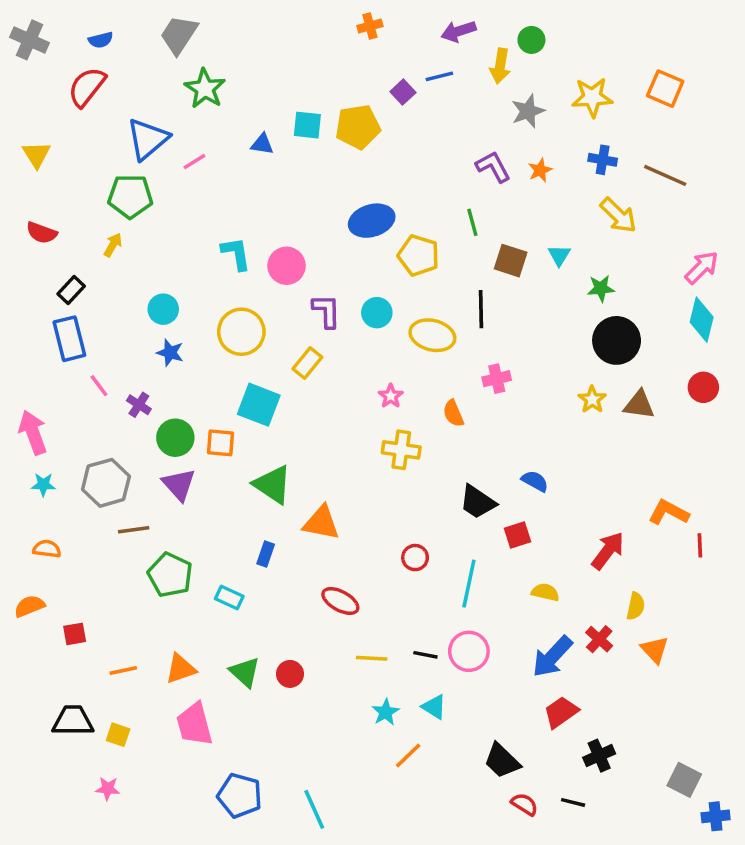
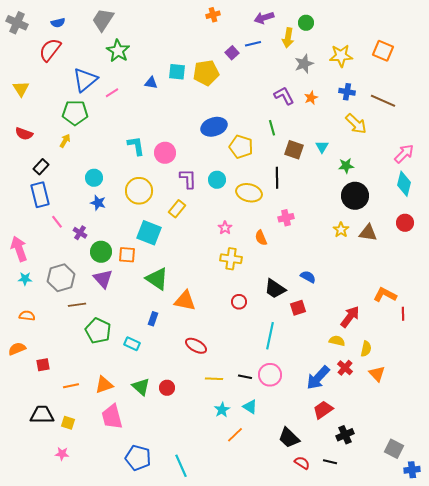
red circle: (415, 558) -> (239, 302), moved
yellow semicircle: (545, 592) -> (337, 341), moved

